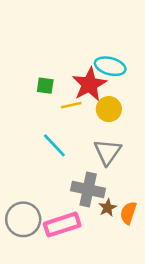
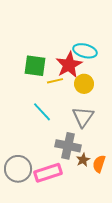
green square: (45, 86) -> (35, 66), size x1.6

